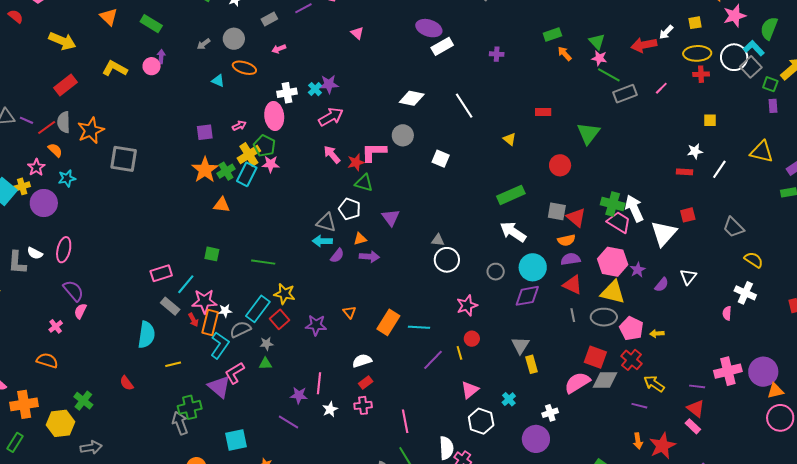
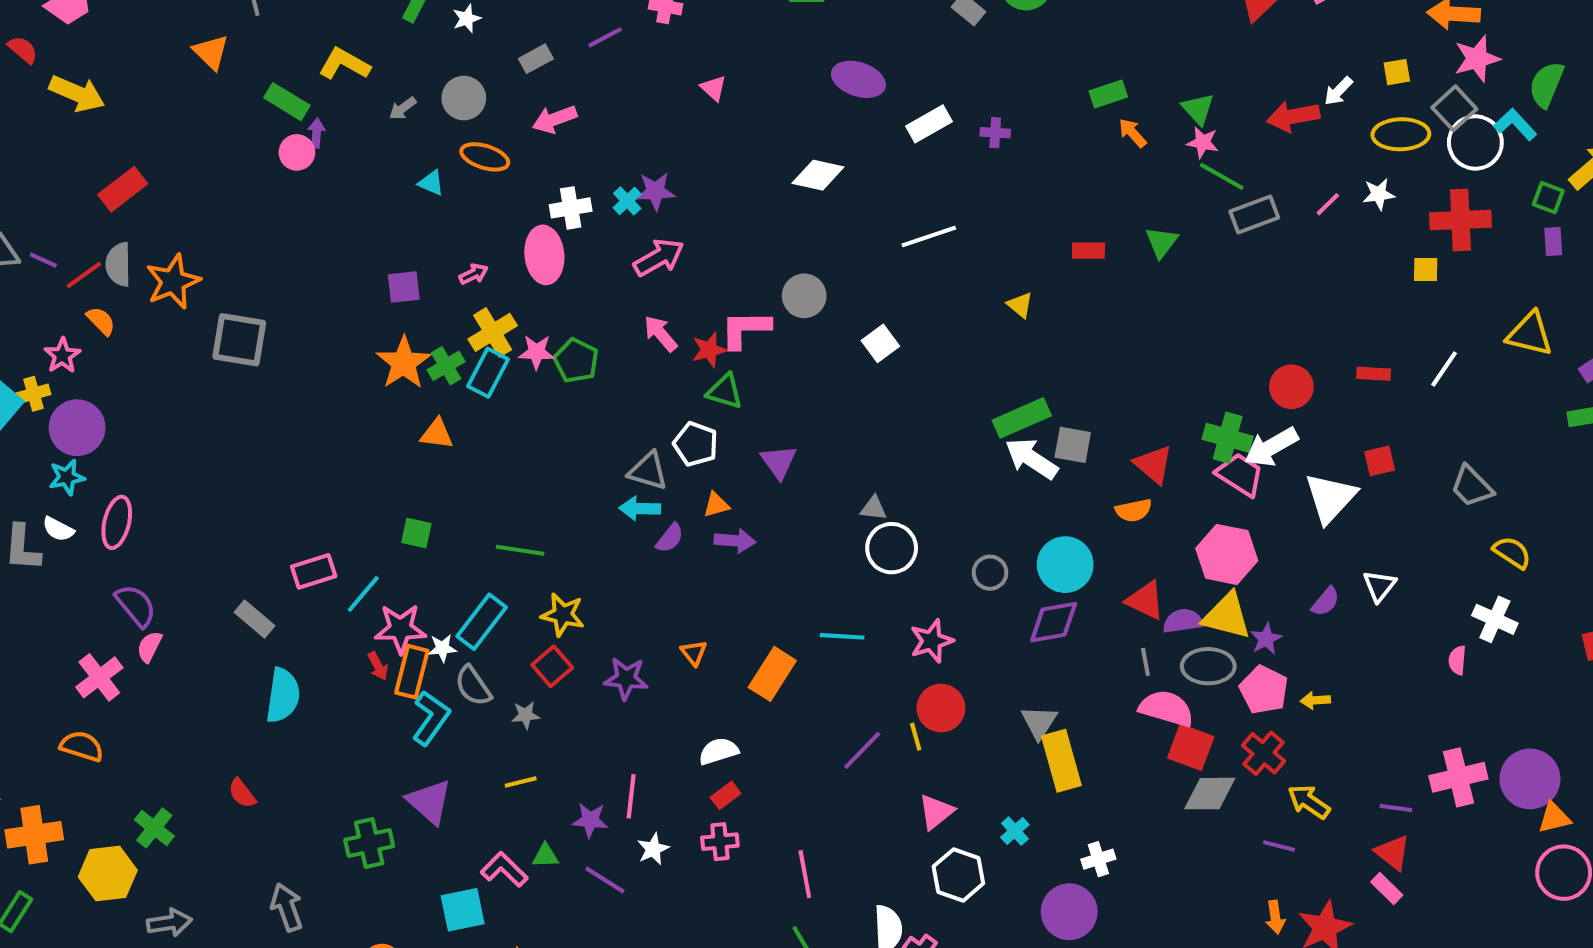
green rectangle: (151, 24) -> (287, 102), moved
yellow arrow: (62, 41) -> (77, 93), moved
white rectangle: (442, 46) -> (929, 124), moved
pink arrow: (279, 49) -> (555, 119), size x1.5
gray square: (751, 67) -> (1454, 108), moved
yellow L-shape: (115, 68) -> (344, 64), moved
red cross: (701, 74) -> (1460, 220), moved, size x1.8
white diamond: (412, 98) -> (818, 175), moved
white line: (464, 106) -> (929, 237), turned -76
green triangle: (588, 133) -> (1162, 242), moved, size x0.7
green pentagon: (264, 146) -> (576, 361), moved
white star: (695, 151) -> (1379, 194), moved
white square: (441, 159) -> (880, 343), turned 30
red circle: (560, 165) -> (1291, 387), moved
cyan star: (67, 178) -> (67, 477), moved
white arrow: (634, 208) -> (1271, 447), turned -96
gray square: (557, 211) -> (1073, 445), moved
white arrow: (513, 232) -> (1031, 459), moved
purple semicircle: (570, 259) -> (1183, 621), moved
purple star: (638, 270) -> (1266, 639), moved
gray rectangle: (170, 306) -> (255, 619), moved
cyan rectangle: (258, 309) -> (482, 622), moved
pink cross: (56, 326) -> (99, 677), size x1.6
cyan line: (419, 327) -> (842, 636), moved
gray semicircle: (240, 329) -> (473, 686), turned -100
red circle: (472, 339) -> (941, 708), size x1.5
yellow line: (173, 364) -> (521, 782), moved
green triangle: (265, 364) -> (545, 856), moved
yellow rectangle: (532, 364) -> (1061, 761), size x1.6
pink L-shape: (235, 373) -> (504, 869), moved, turned 75
pink semicircle: (577, 383) -> (1166, 708), moved, turned 48
purple line: (289, 422) -> (605, 880), moved
gray arrow: (180, 423) -> (287, 907), moved

